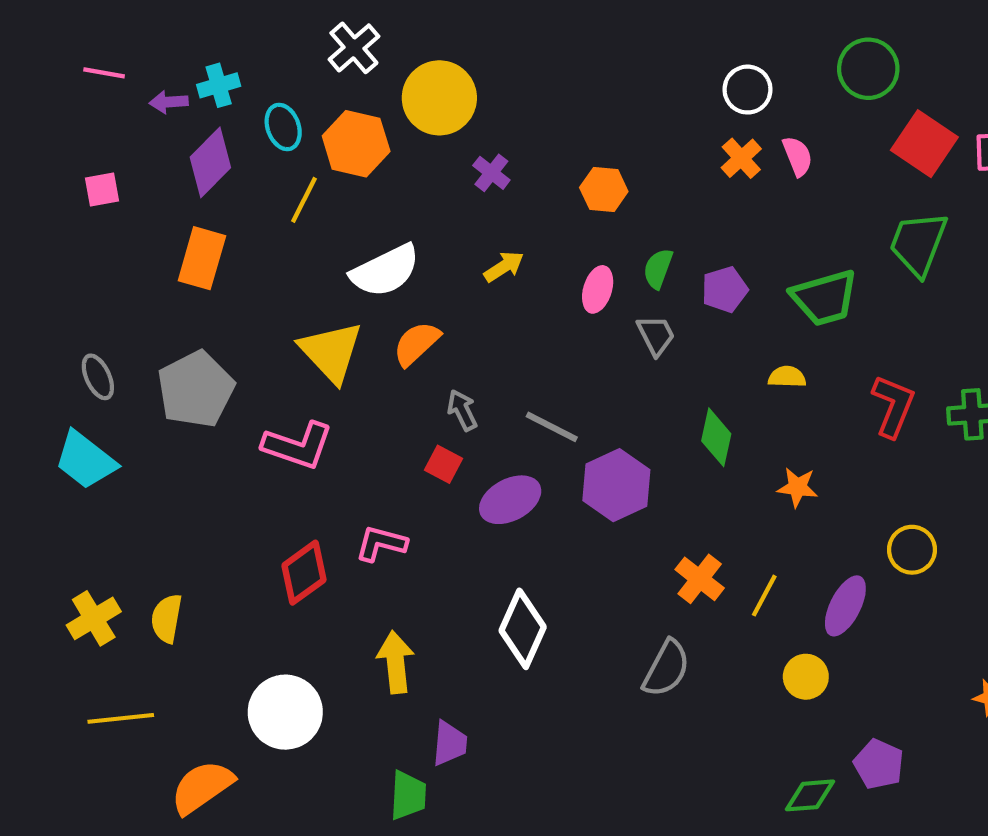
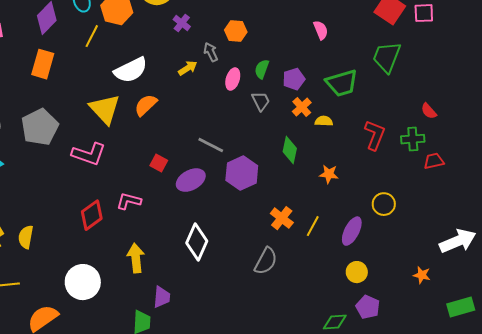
pink semicircle: (797, 156) -> (321, 30), moved
orange cross: (741, 158) -> (302, 107), moved
gray arrow: (462, 410) -> (211, 52), moved
yellow circle: (806, 677) -> (357, 272), moved

